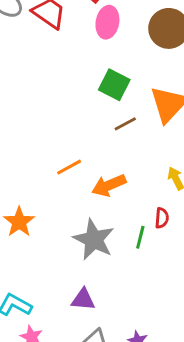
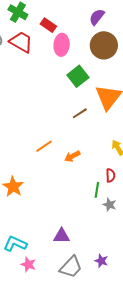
green square: (114, 85) -> (78, 76), moved, turned 30
orange arrow: (109, 185) -> (72, 156), size x0.7
gray star: (94, 240) -> (110, 205), moved, size x0.5

